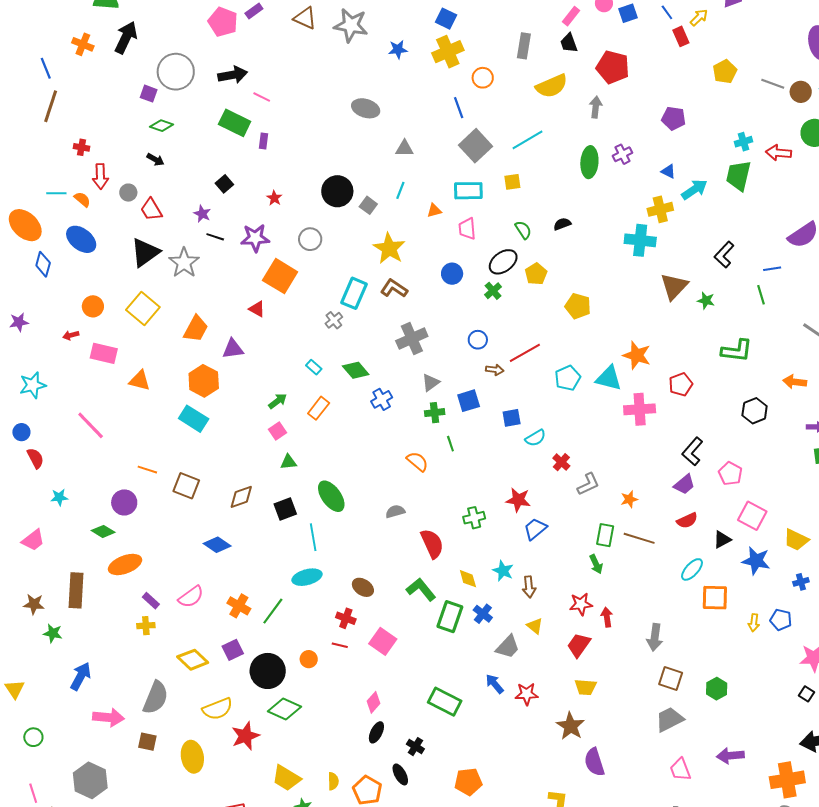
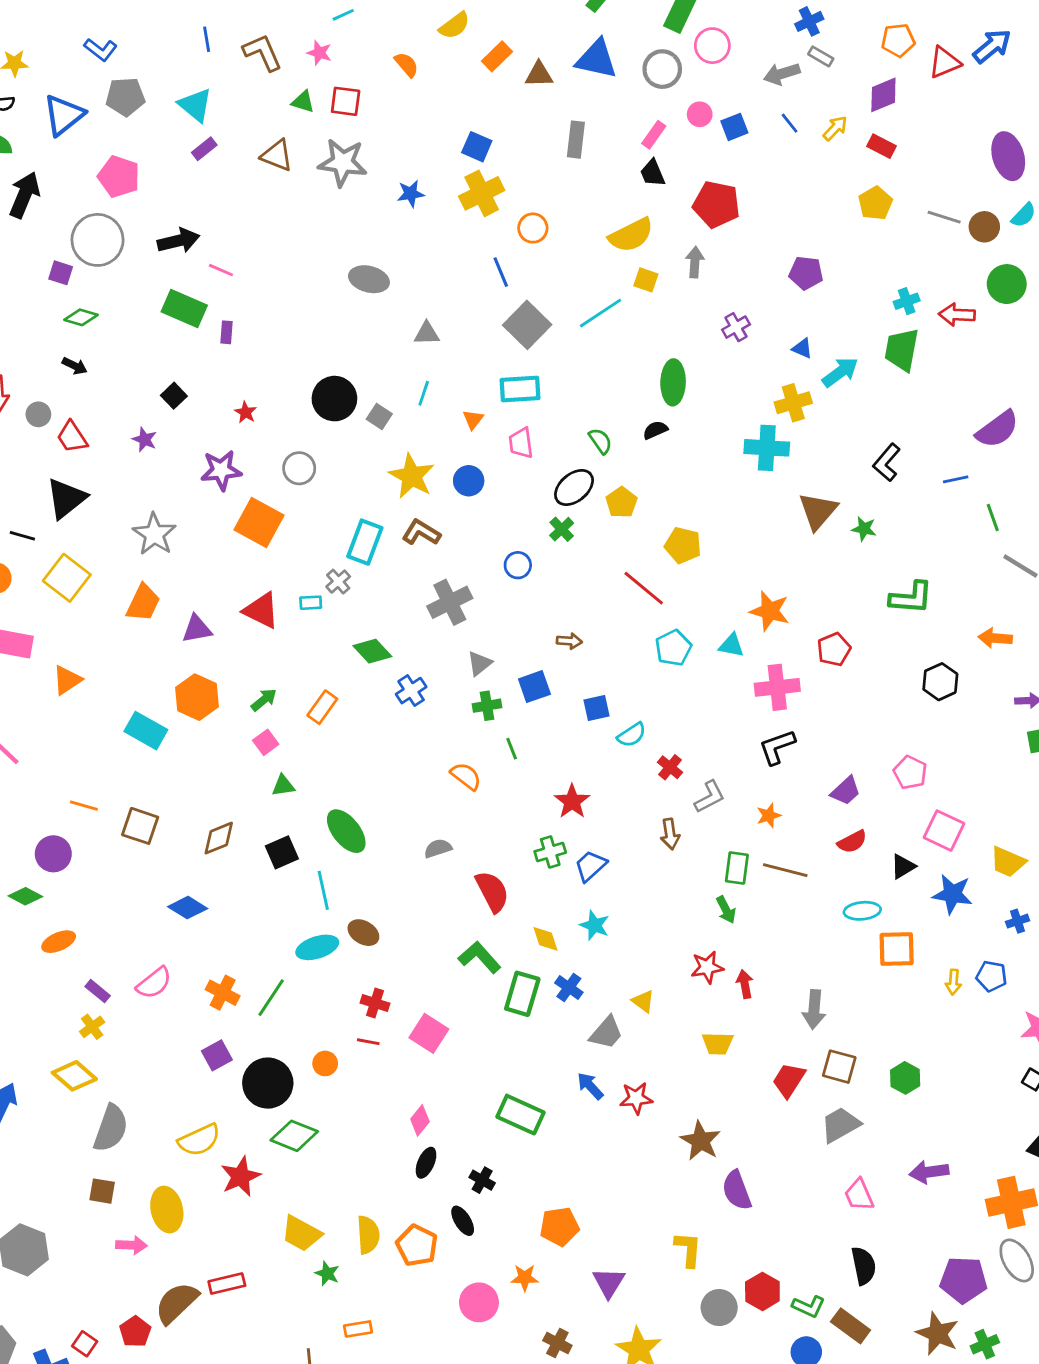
pink pentagon: (223, 22) -> (119, 177), moved
red rectangle: (681, 36) -> (881, 146), moved, turned -36
gray rectangle: (524, 46) -> (576, 140), moved
green ellipse: (589, 162) -> (673, 382), moved
yellow square: (512, 182) -> (646, 280), moved, turned 30
orange triangle: (434, 211) -> (473, 419), turned -35
black line: (215, 237) -> (22, 536), moved
gray star: (184, 263) -> (154, 534), moved
blue circle: (452, 274) -> (469, 481), moved
green line: (761, 295) -> (993, 517), moved
red triangle: (257, 309) -> (261, 610), moved, size x1.6
blue circle: (478, 340) -> (518, 565), moved
red line: (525, 353) -> (644, 588), moved, turned 72
cyan rectangle: (314, 367) -> (311, 603), moved, turned -42
cyan triangle: (609, 378) -> (731, 645), size x0.7
orange triangle: (140, 381) -> (67, 680), turned -45
orange hexagon: (204, 381) -> (197, 697), moved
black L-shape: (692, 451) -> (777, 747), moved, turned 32
red star: (518, 500) -> (572, 801), moved, turned 30
blue trapezoid: (535, 529) -> (591, 866), moved
orange ellipse: (125, 564) -> (59, 942), size x0.7
cyan ellipse: (692, 569) -> (862, 911), turned 45
brown ellipse: (363, 587) -> (363, 933), moved
brown arrow: (529, 587) -> (670, 834), moved
yellow cross: (146, 626) -> (92, 1027), turned -30
red trapezoid: (579, 645) -> (789, 1080), moved
yellow diamond: (193, 660) -> (74, 1076), moved
yellow trapezoid: (586, 687) -> (718, 1043), moved
pink arrow: (108, 717) -> (131, 1245), moved, size x0.7
yellow semicircle: (333, 781) -> (368, 1235), size x1.5

